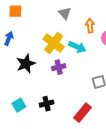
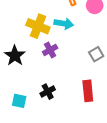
cyan square: (19, 105) -> (19, 101), turned -32
red rectangle: (83, 113) -> (88, 91), turned -30

